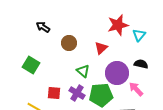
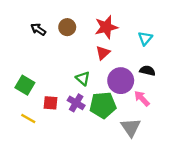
red star: (118, 25) -> (106, 27), moved
brown circle: (69, 43) -> (67, 27), moved
green square: (31, 65) -> (25, 85), moved

